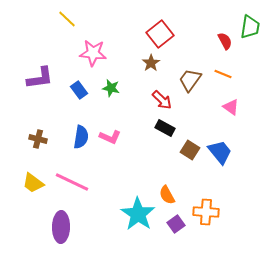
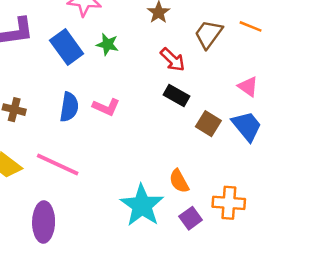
blue rectangle: (79, 90) -> (67, 47), size x1.5
pink triangle: (231, 107) -> (248, 87), moved

